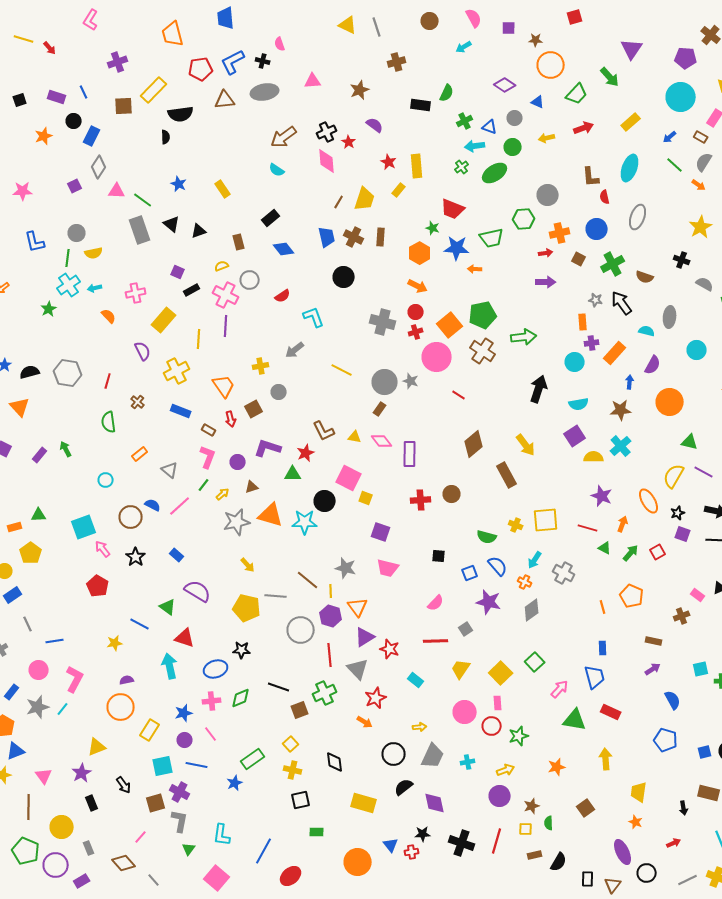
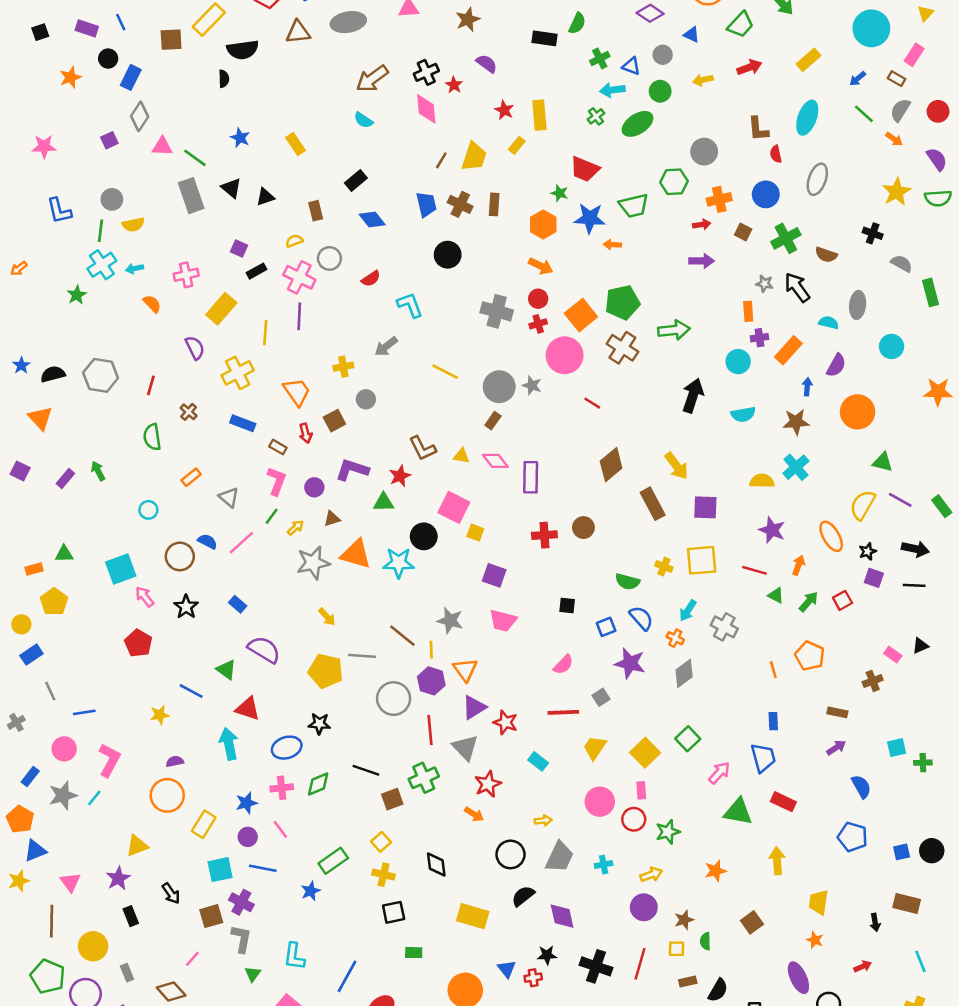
purple square: (575, 436) -> (705, 507), moved, turned 35

